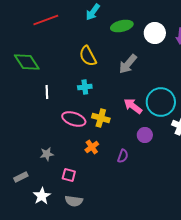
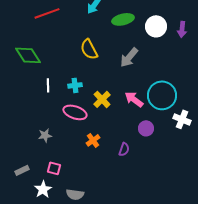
cyan cross: (85, 87) -> (75, 85), moved
yellow cross: (101, 118) -> (102, 99), moved, turned 30
gray star: (47, 154) -> (45, 135), moved
pink square: (69, 175) -> (54, 168), moved

